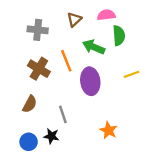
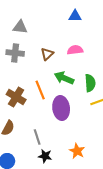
gray cross: (38, 30) -> (15, 53), moved
green semicircle: (119, 36) -> (90, 83), moved
black star: (51, 136) -> (45, 156), moved

